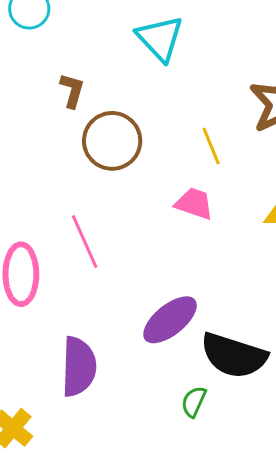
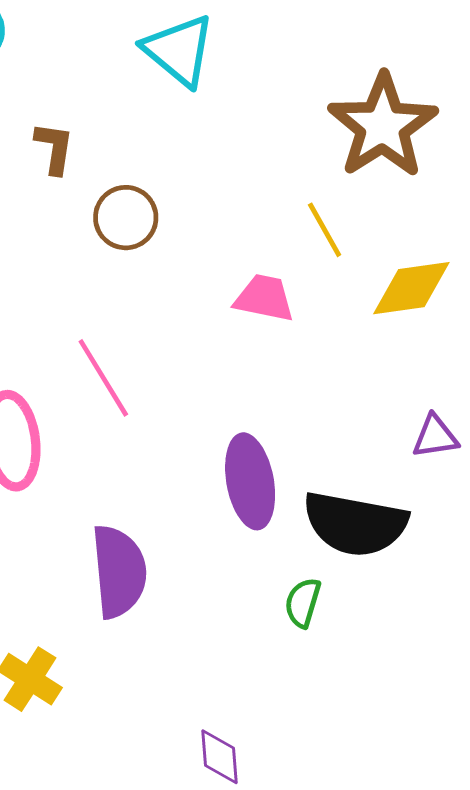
brown circle: (112, 141) -> (126, 218), size x0.7
yellow line: (211, 146) -> (325, 230), moved
purple ellipse: (170, 320) -> (250, 481), turned -54

